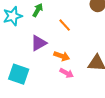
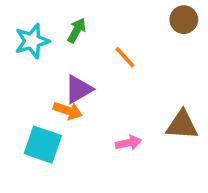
orange arrow: (62, 56) -> (68, 111), moved
pink arrow: (67, 73) -> (128, 143), turned -40

